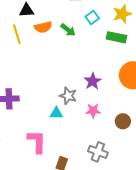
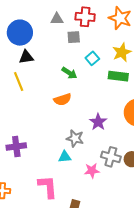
orange semicircle: (43, 27) -> (63, 99), moved
pink star: (93, 111) -> (92, 171), moved
gray cross: (98, 152) -> (111, 157), moved

